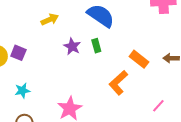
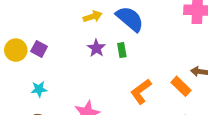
yellow arrow: (50, 20) -> (93, 16), moved
orange rectangle: (139, 59) -> (181, 86), moved

